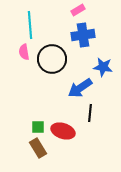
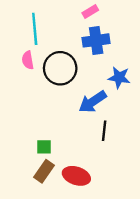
red ellipse: (63, 131) -> (76, 176), moved
brown rectangle: (38, 148) -> (44, 171), turned 66

